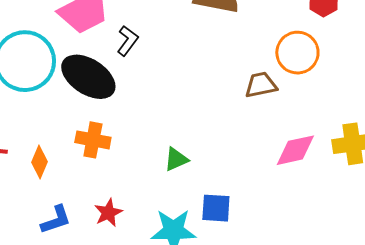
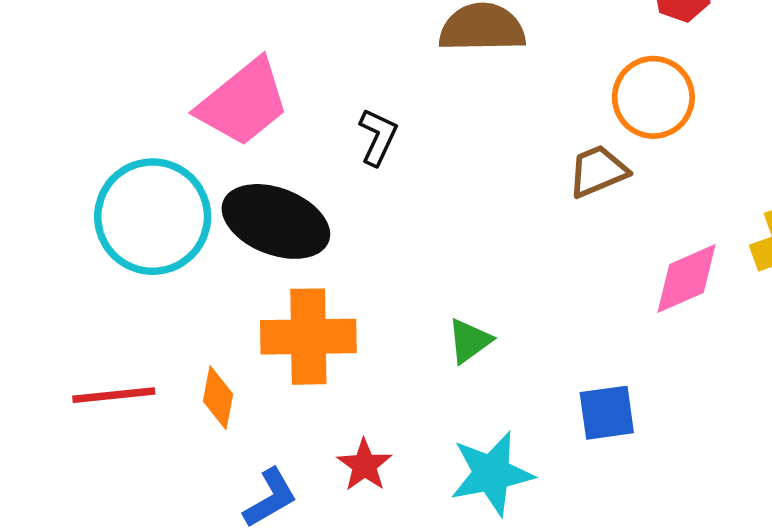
black L-shape: (128, 41) -> (378, 137), moved
orange cross: (93, 140) -> (308, 337), size x1.4
blue square: (216, 208) -> (607, 413), moved

